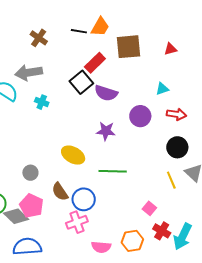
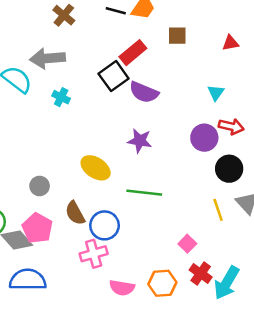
brown square: (128, 47) -> (177, 36), size x0.6
cyan triangle: (162, 89) -> (216, 93), turned -40
purple circle: (140, 116) -> (204, 138), moved

